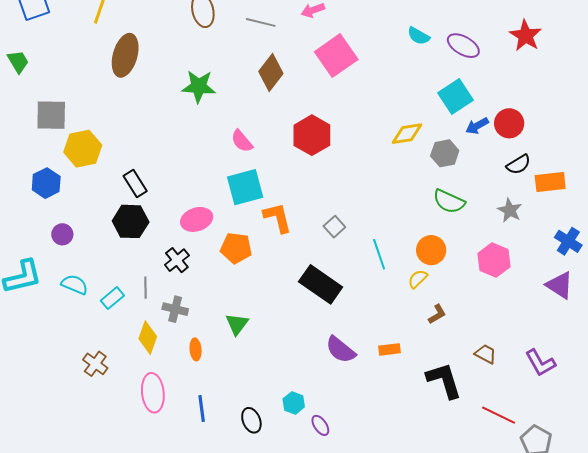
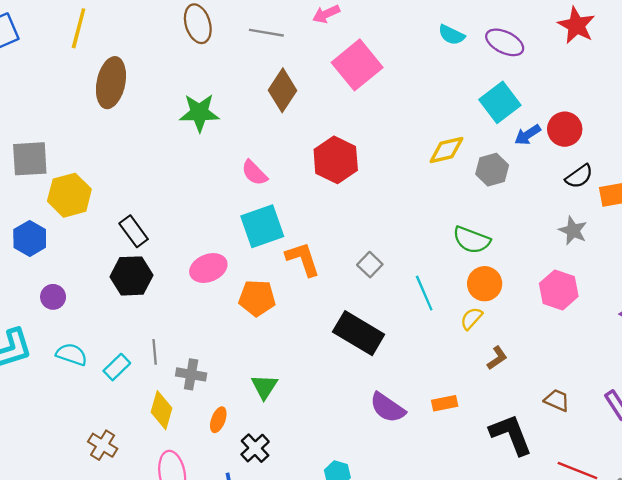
green semicircle: (449, 201) -> (472, 240), moved
black cross: (177, 260) -> (255, 448), moved
orange ellipse: (196, 349) -> (218, 420), turned 30

